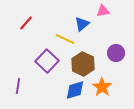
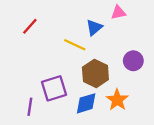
purple square: (47, 61) -> (54, 88), moved, turned 30
purple line: (18, 86) -> (30, 107), moved

